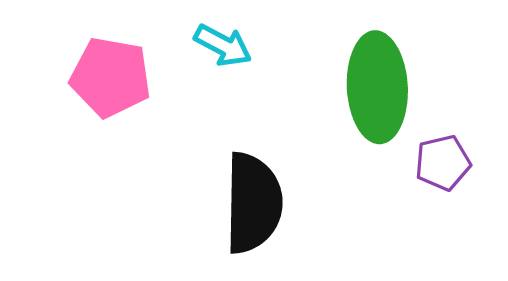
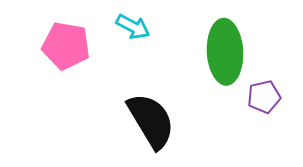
black semicircle: (253, 203) -> (151, 121), turned -32

